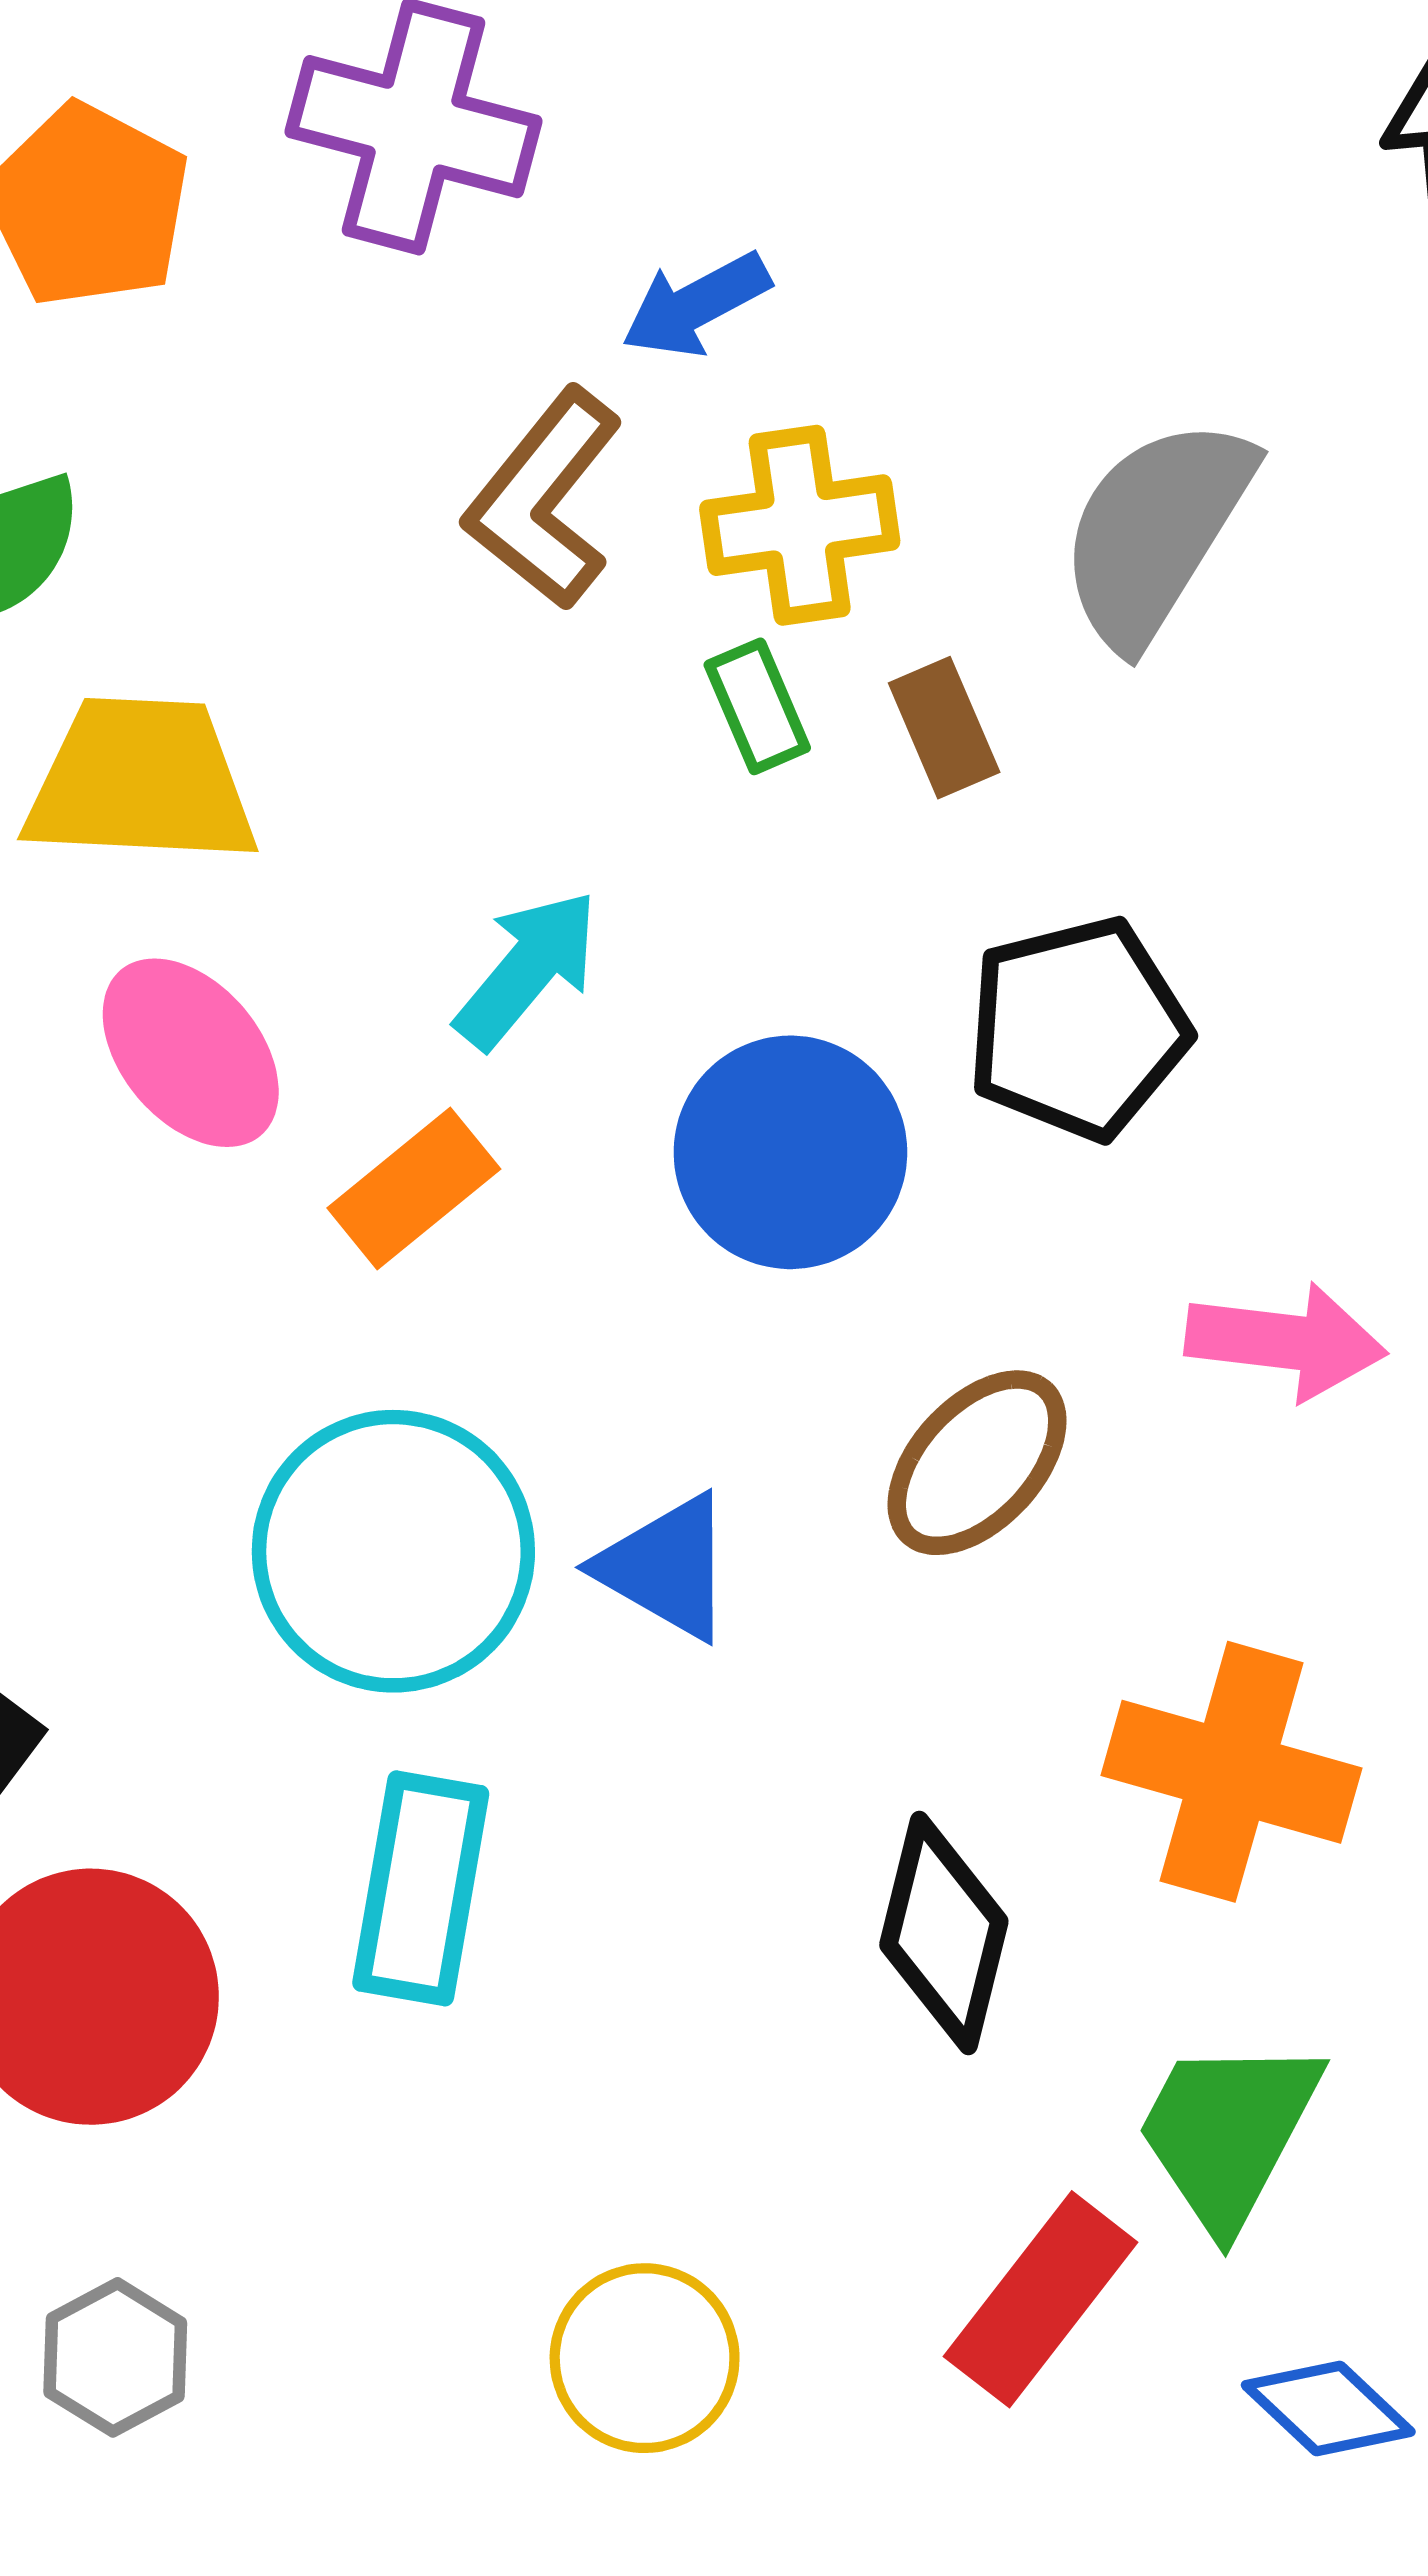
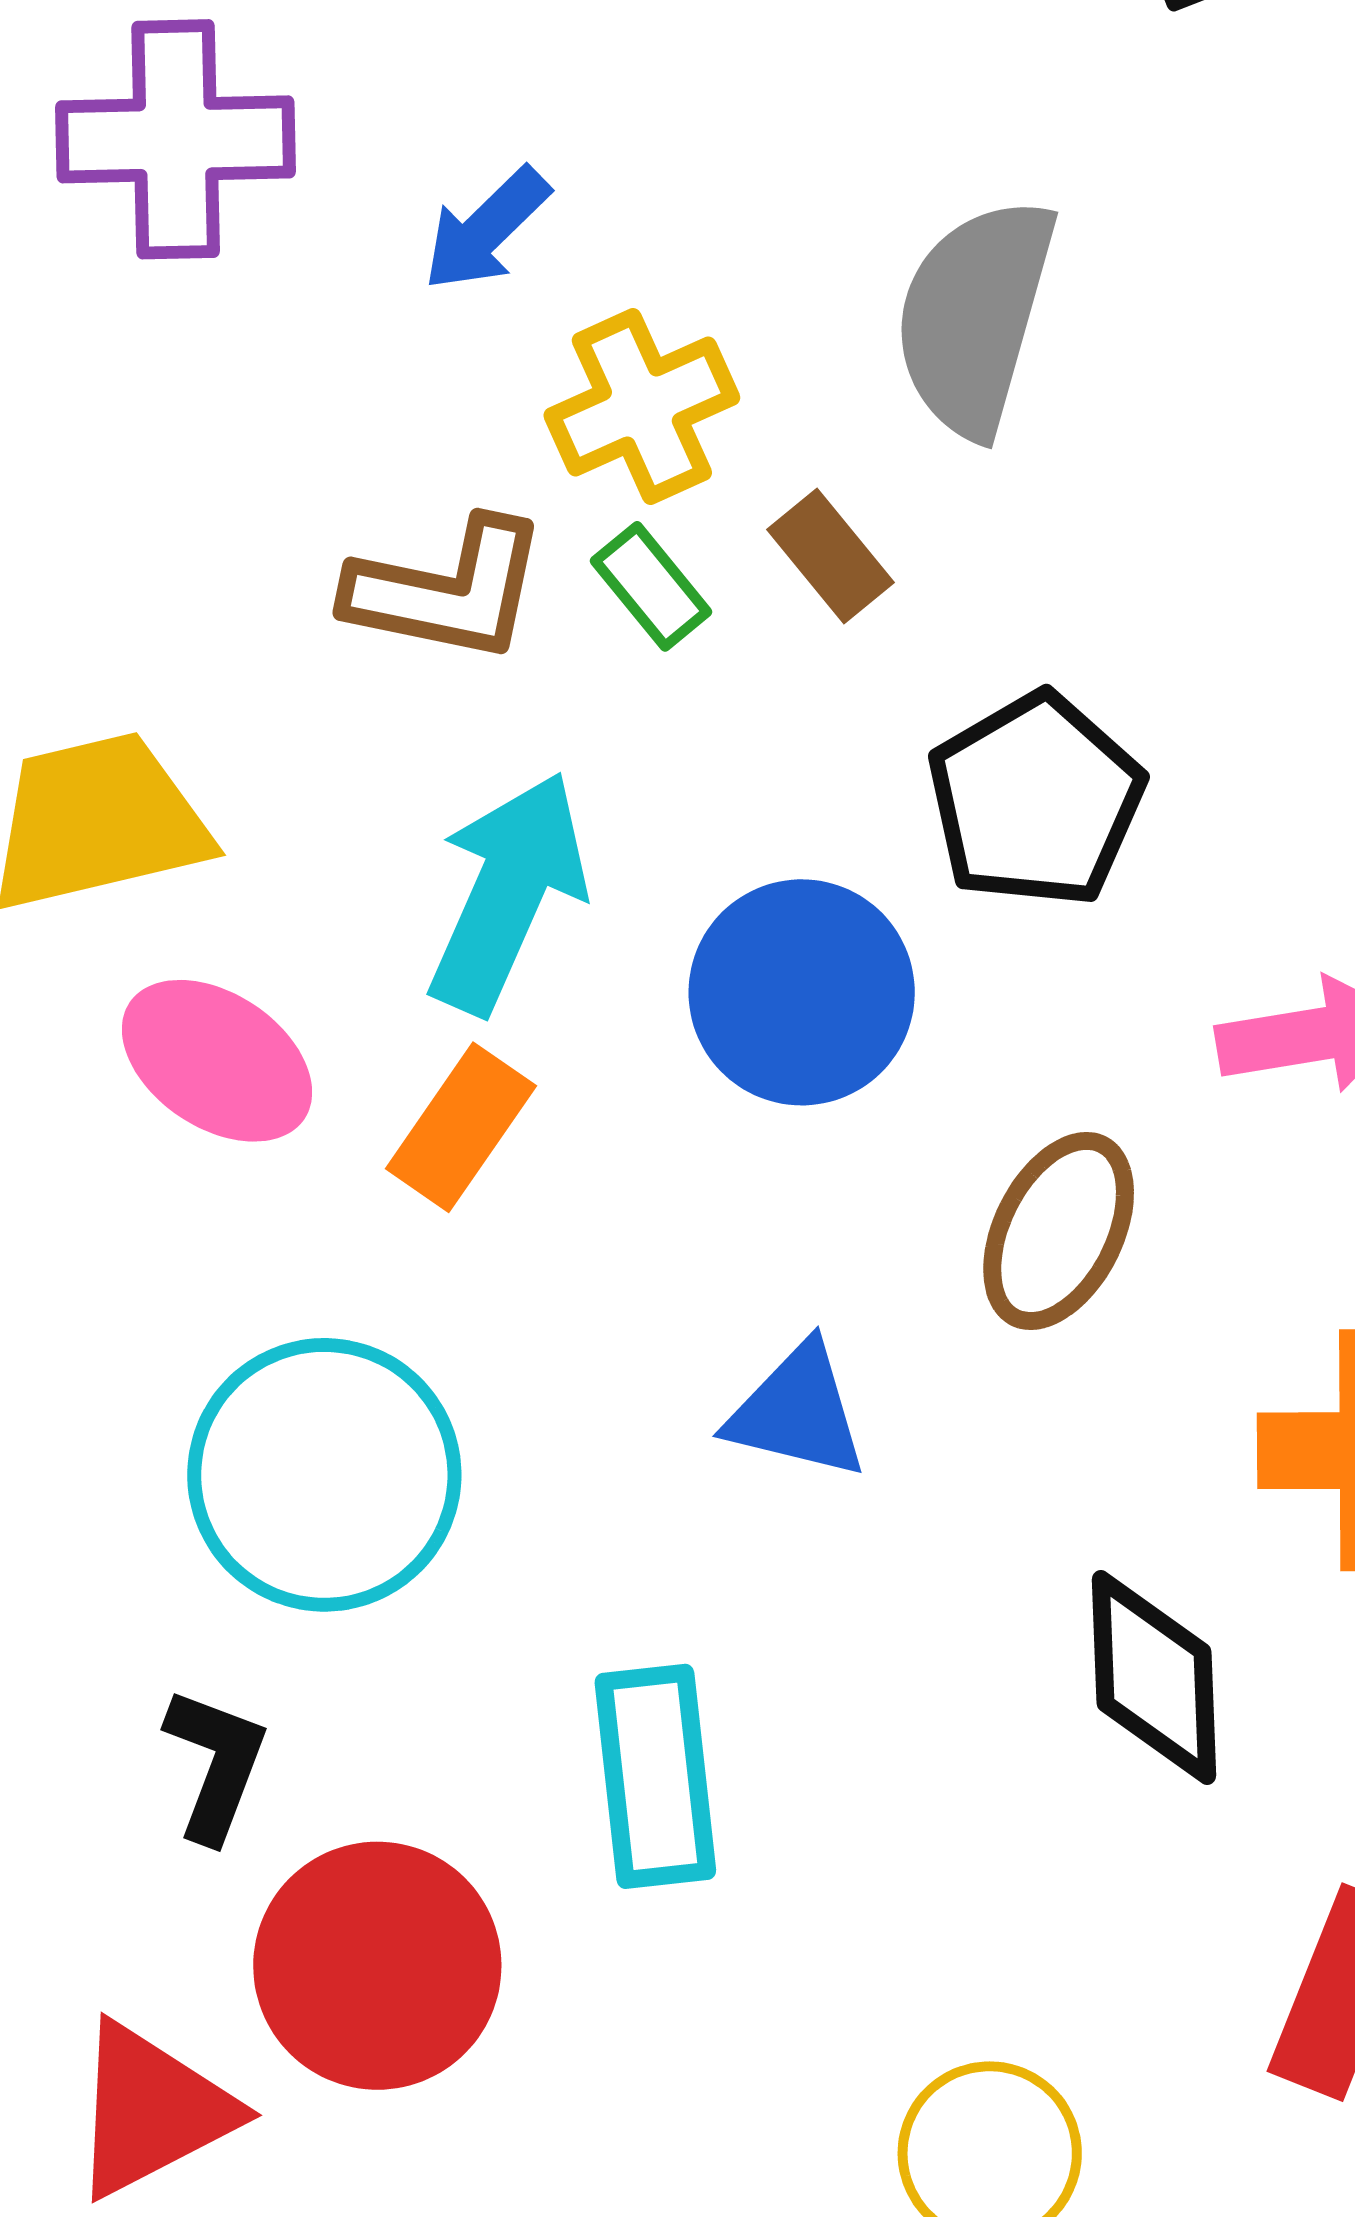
brown L-shape: (544, 499) -> (447, 590), moved, turned -101
cyan arrow: (527, 969) -> (508, 893), size x1.4
cyan circle: (393, 1551) -> (324, 1475), moved

